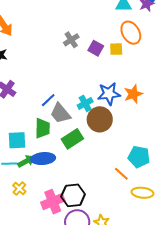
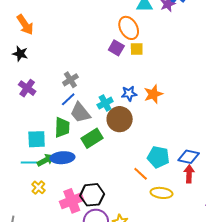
orange ellipse: (131, 33) -> (129, 28), moved
gray cross: (71, 40) -> (70, 80), moved
blue star: (109, 94) -> (129, 94), size x0.7

